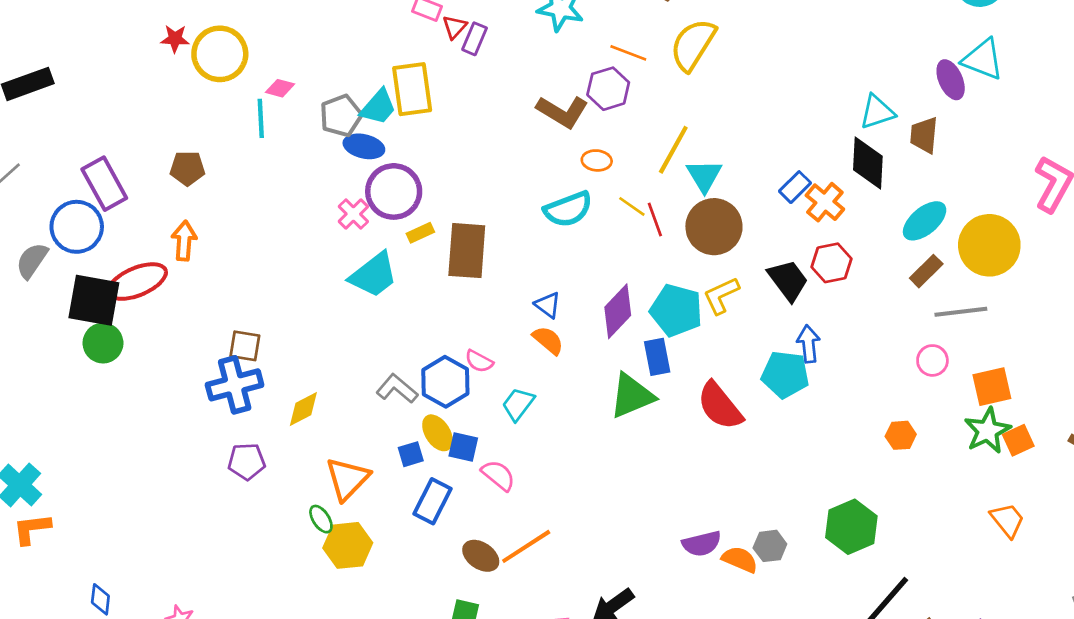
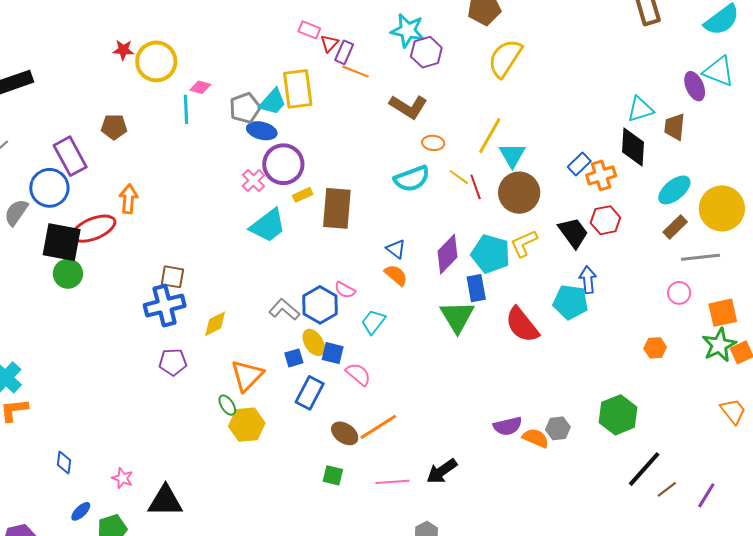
orange line: (628, 53) -> (356, 72), moved
purple hexagon: (608, 89) -> (426, 52), moved
brown pentagon: (187, 168) -> (114, 127), moved
orange cross: (825, 202) -> (601, 175), turned 32
green triangle: (632, 396) -> (457, 317), turned -39

